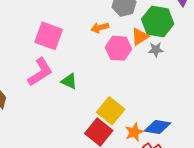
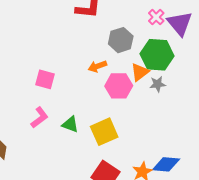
pink square: (49, 36) -> (45, 79), size x0.7
pink L-shape: (40, 72) -> (40, 118), size x0.7
yellow square: (111, 111) -> (104, 132), moved, turned 32

